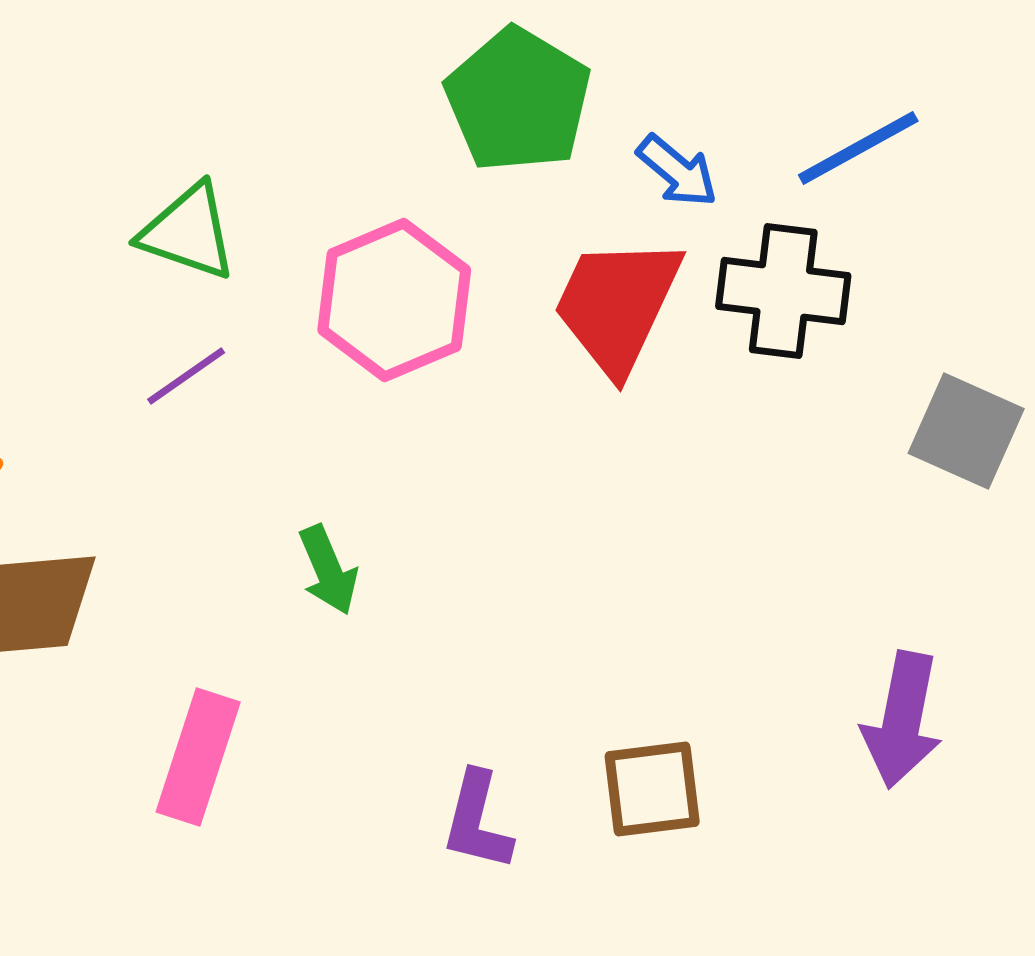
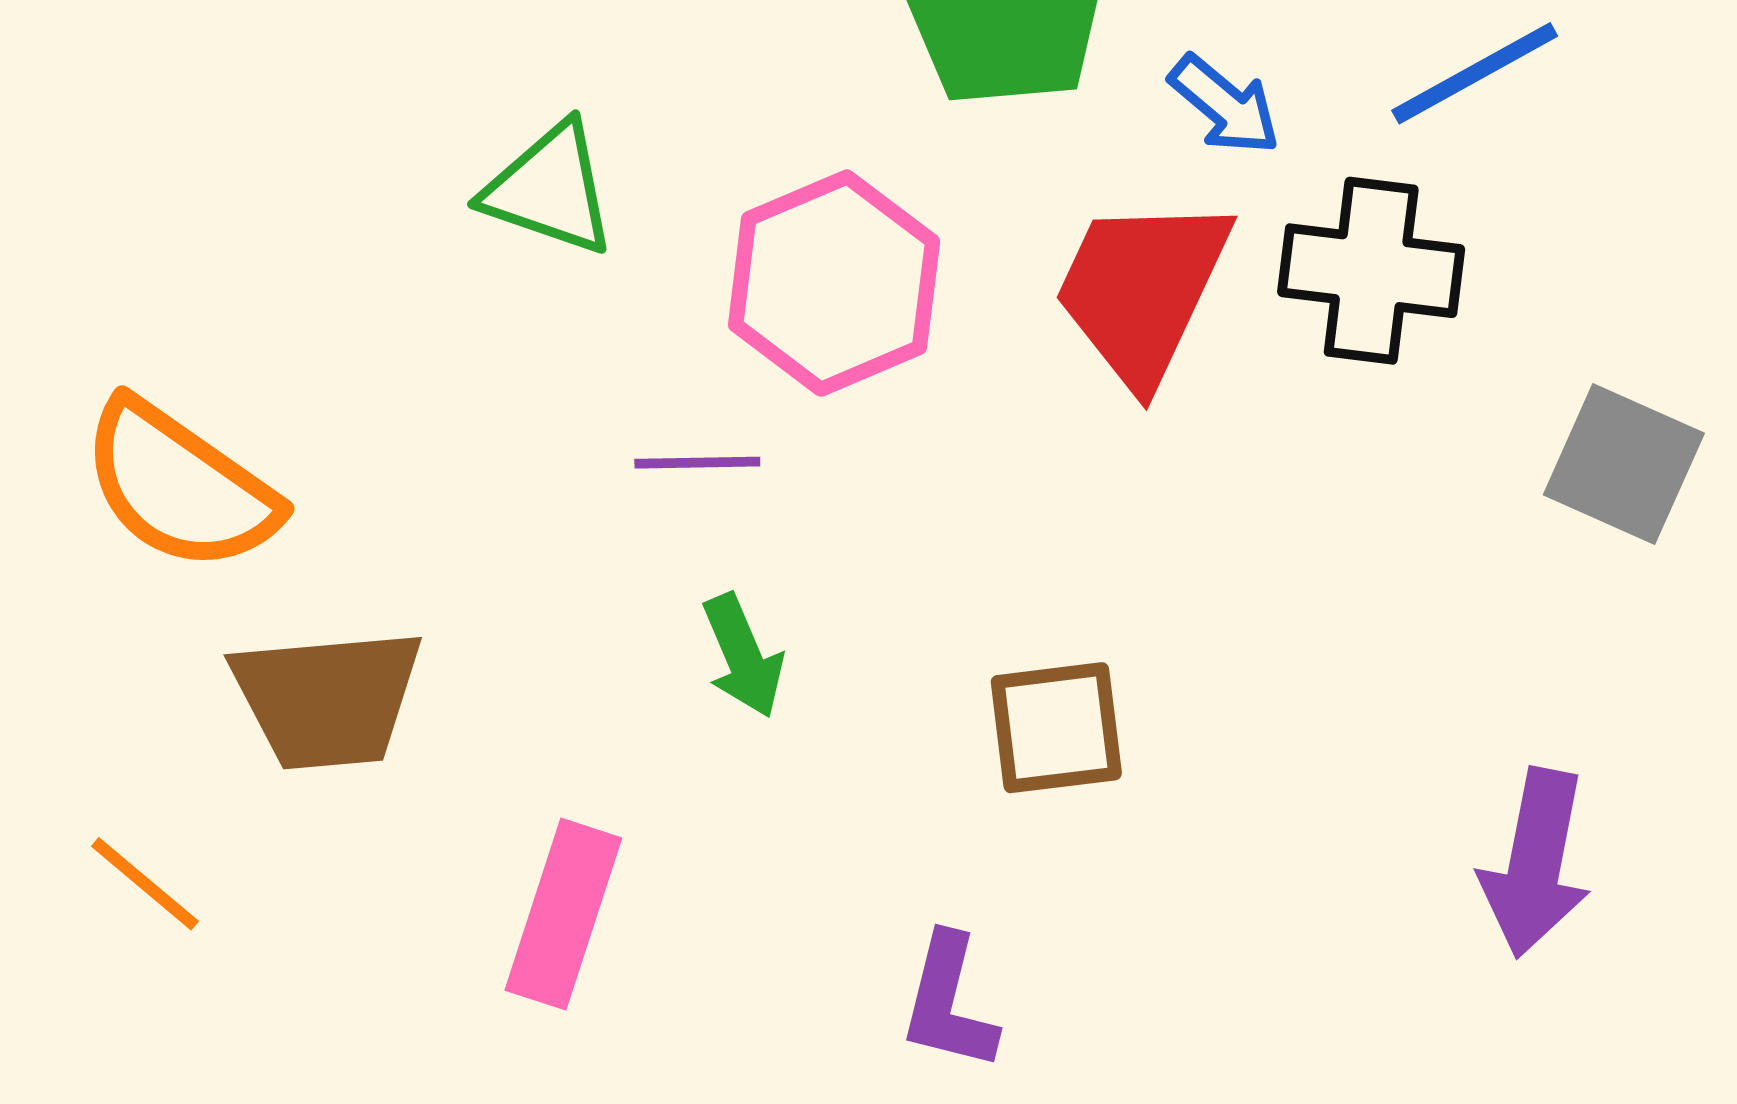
purple line: (186, 376) -> (697, 463), moved, turned 34
brown square: (652, 789) -> (1056, 728), moved

